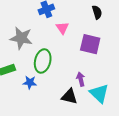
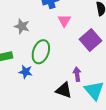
gray star: (21, 38) -> (22, 26), size x0.7
purple square: (90, 44) -> (90, 40), turned 30

